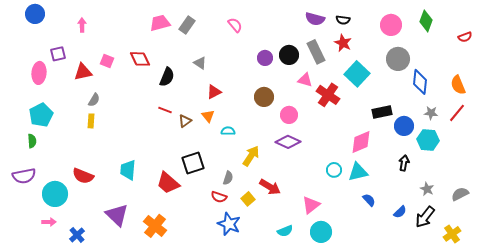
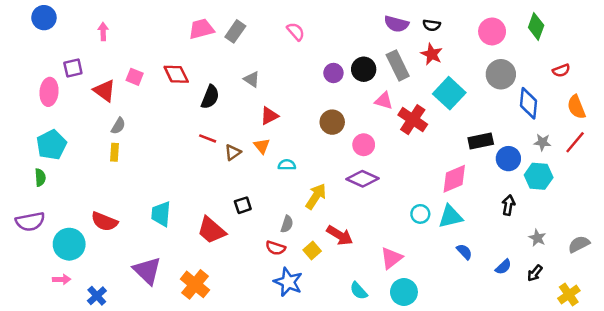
red semicircle: (465, 37) -> (561, 70), moved
red triangle: (83, 72) -> (104, 91), turned 48
black square: (193, 163) -> (243, 205), size x0.6
black arrow: (425, 217) -> (535, 273), size x0.6
cyan semicircle: (285, 231) -> (359, 291), turned 70

